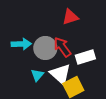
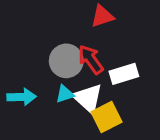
cyan arrow: (21, 44) -> (22, 97), moved
cyan triangle: (37, 75) -> (65, 94), moved, turned 32

